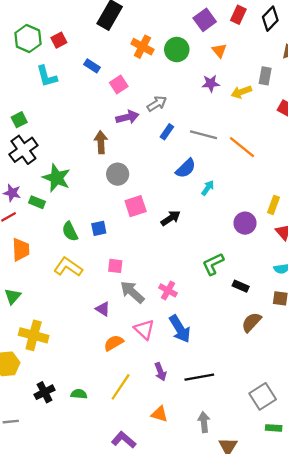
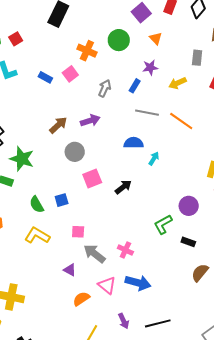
orange cross: (142, 47) -> (87, 51), moved
blue rectangle: (92, 66) -> (45, 77), moved
yellow arrow: (241, 92) -> (178, 83), moved
gray arrow: (157, 104) -> (105, 88), turned -30
purple arrow: (127, 117) -> (90, 121), moved
blue rectangle: (167, 132) -> (135, 86), moved
brown arrow: (101, 142) -> (58, 125), turned 54
blue semicircle: (186, 168) -> (134, 143), turned -132
purple circle: (245, 223) -> (189, 206), moved
blue arrow: (180, 329) -> (138, 283), turned -40

